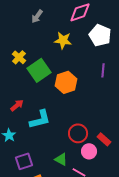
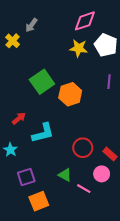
gray arrow: (37, 16) -> (31, 25), moved
yellow star: (63, 40) -> (79, 48), moved
yellow cross: (19, 57) -> (13, 41), moved
pink circle: (89, 151) -> (102, 174), moved

